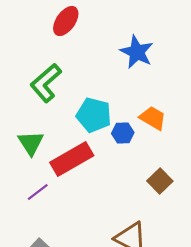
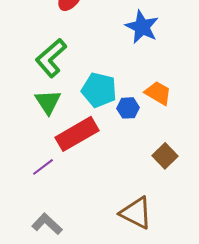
green triangle: (31, 143) -> (48, 102), moved

